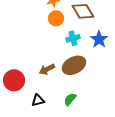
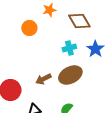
orange circle: (56, 18) -> (29, 28), moved

